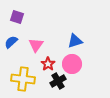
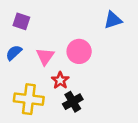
blue triangle: (75, 41) -> (113, 20), moved
pink circle: (72, 64) -> (79, 51), moved

